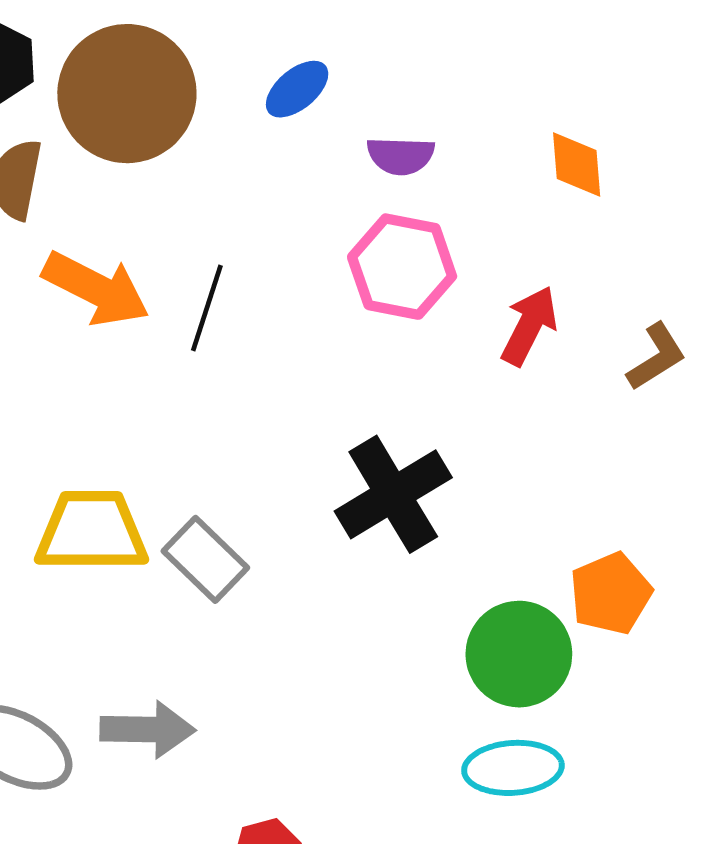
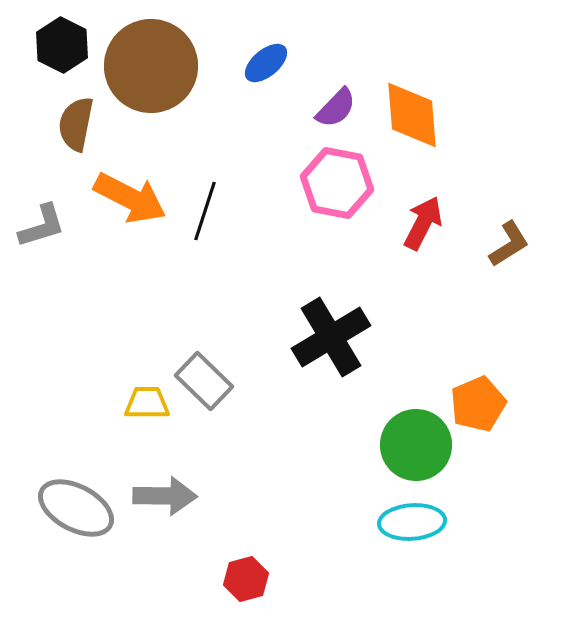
purple semicircle: (401, 156) -> (336, 108), turned -48
orange diamond: (577, 165) -> (412, 115), moved, size x1.5
yellow trapezoid: (91, 531) -> (147, 403), moved, size x0.6

